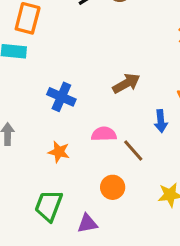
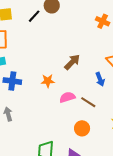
blue cross: (61, 97) -> (12, 81), moved
orange star: (59, 152) -> (48, 81), moved

